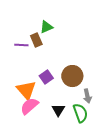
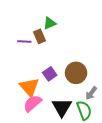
gray arrow: (87, 96) -> (91, 93), turned 48
black triangle: (58, 110) -> (62, 107), size x1.5

